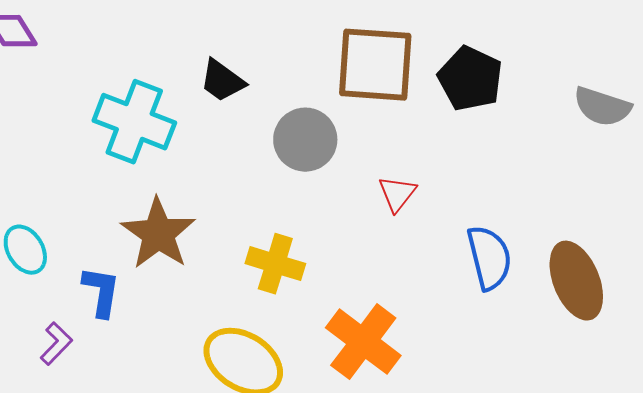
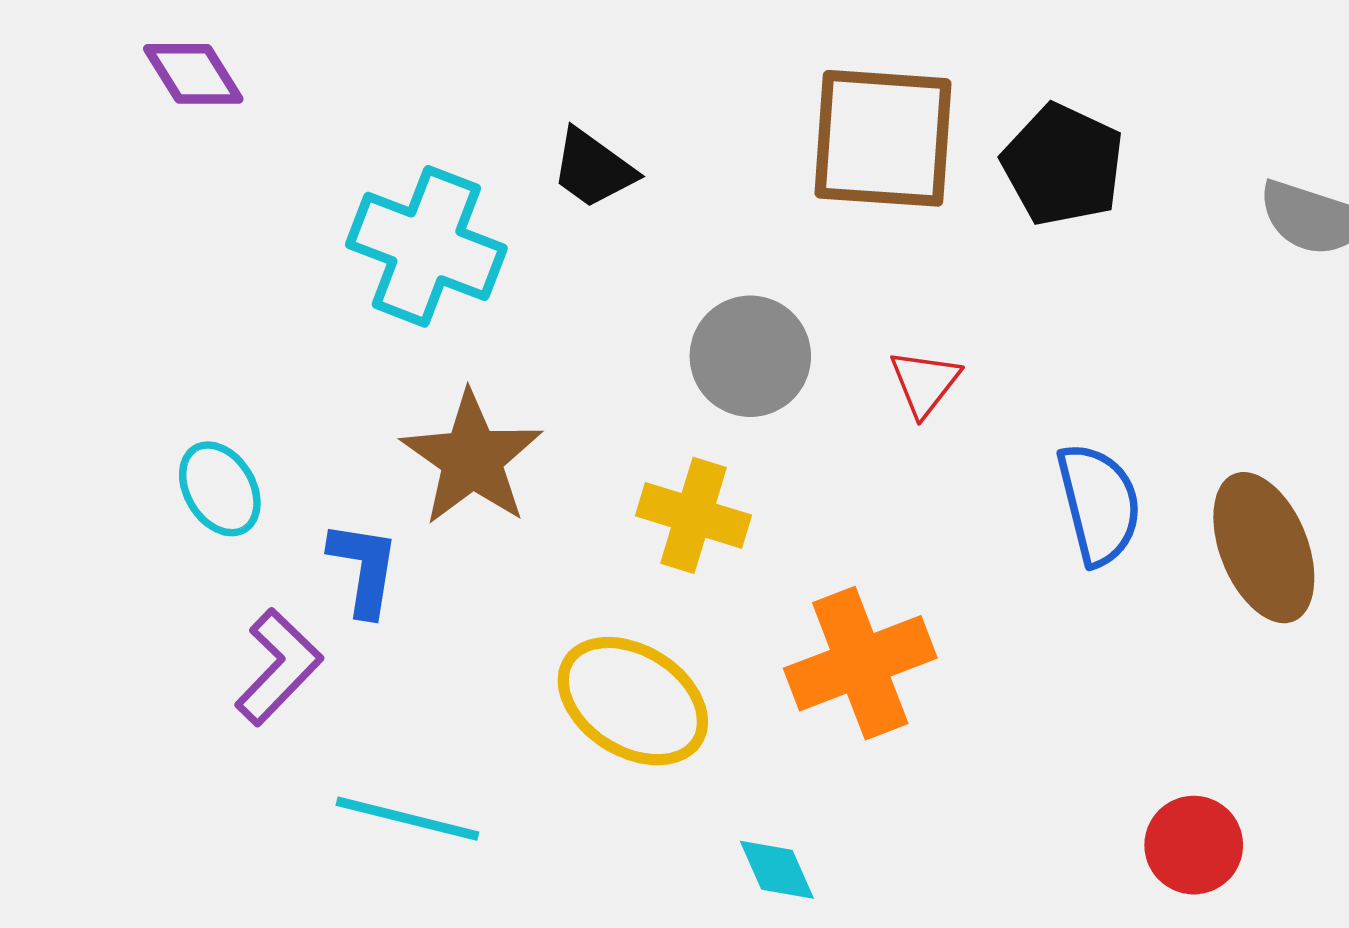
gray circle: (305, 140) -> (750, 356), moved
orange cross: (363, 342) -> (860, 663), turned 32
purple L-shape: (56, 344) -> (279, 667), size x1.4

